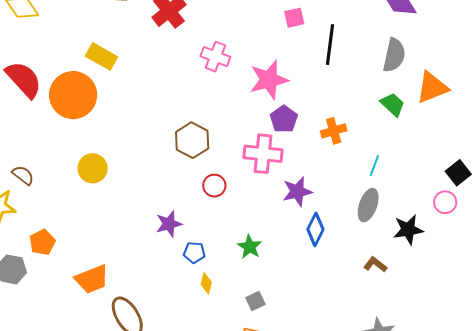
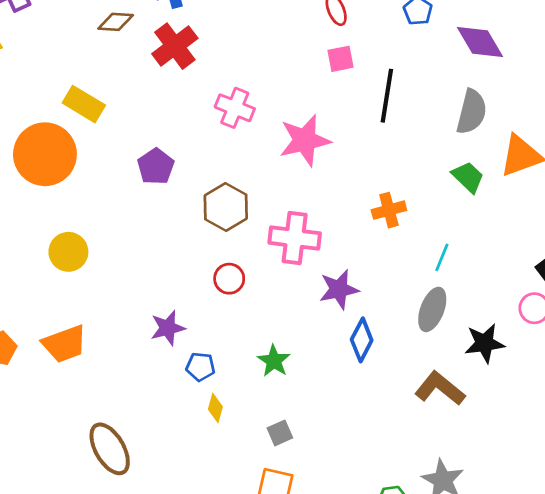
purple pentagon: (284, 119) -> (156, 166), moved
brown hexagon: (192, 140) -> (226, 207), moved
brown L-shape: (375, 265) -> (440, 388), size x1.6
orange trapezoid: (92, 279) -> (65, 344), moved

